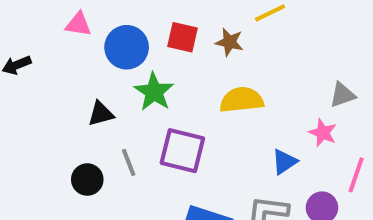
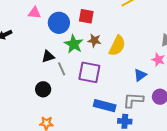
brown star: (229, 42) -> (94, 40), moved
yellow semicircle: (242, 100) -> (117, 46), turned 125
gray line: (129, 162) -> (62, 69), moved

